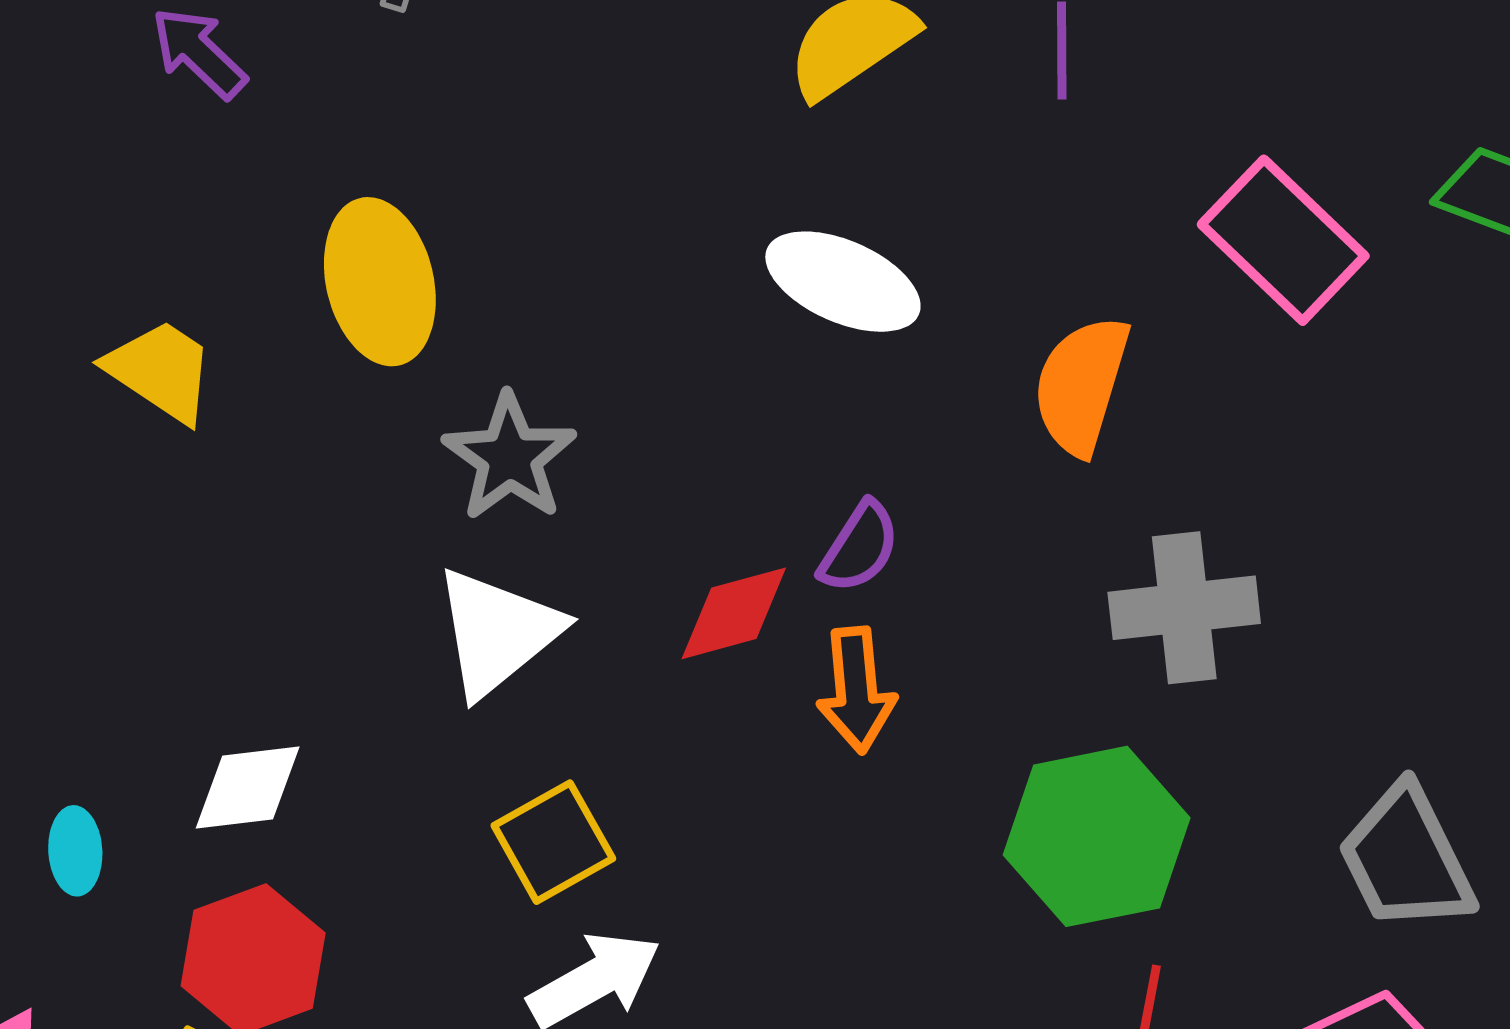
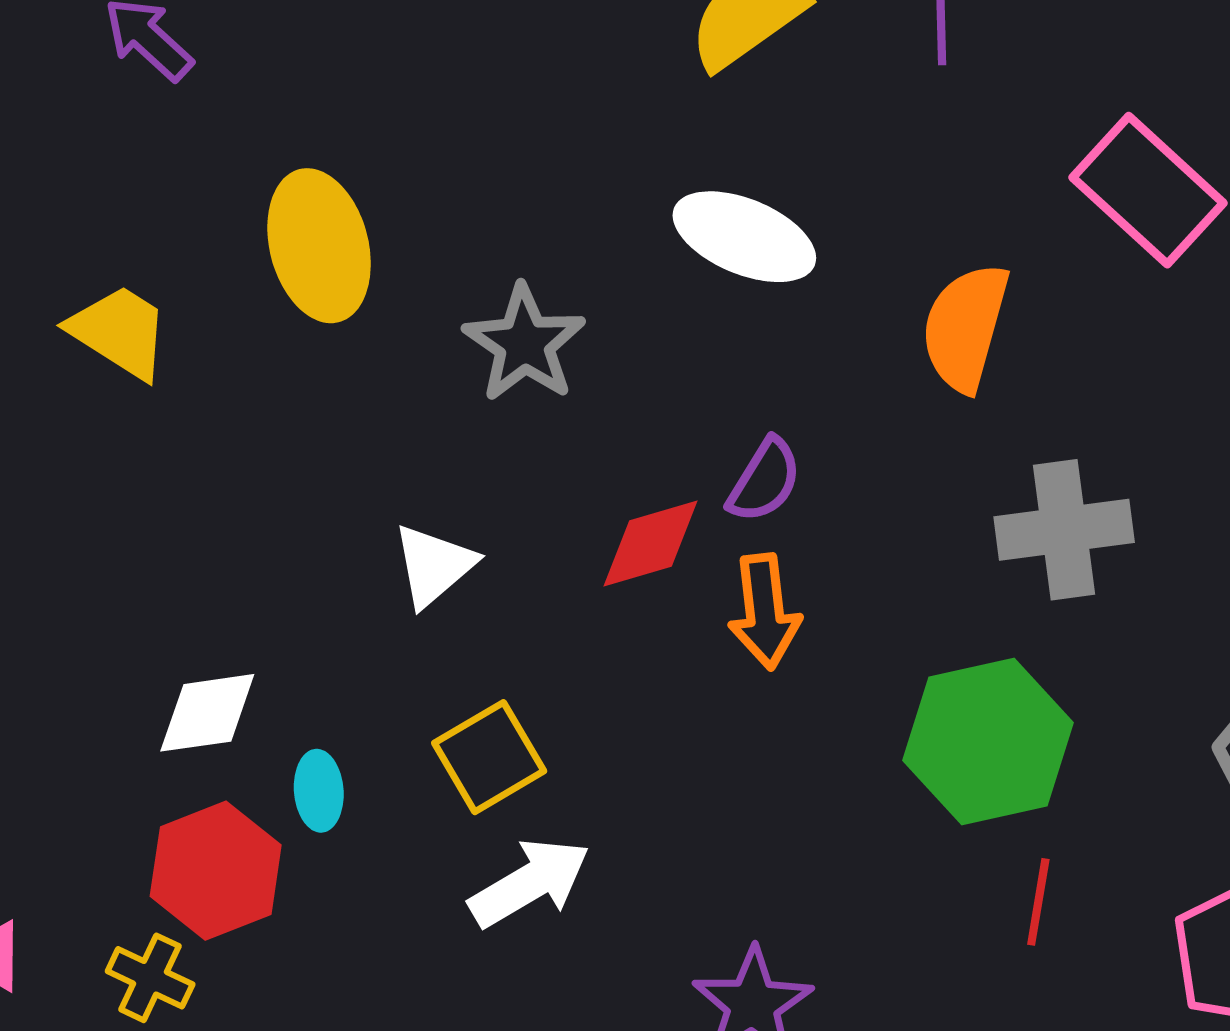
gray star: (510, 457) -> (524, 343), moved
white triangle: (497, 632) -> (434, 565), size x0.7
cyan ellipse: (75, 851) -> (319, 791), moved

